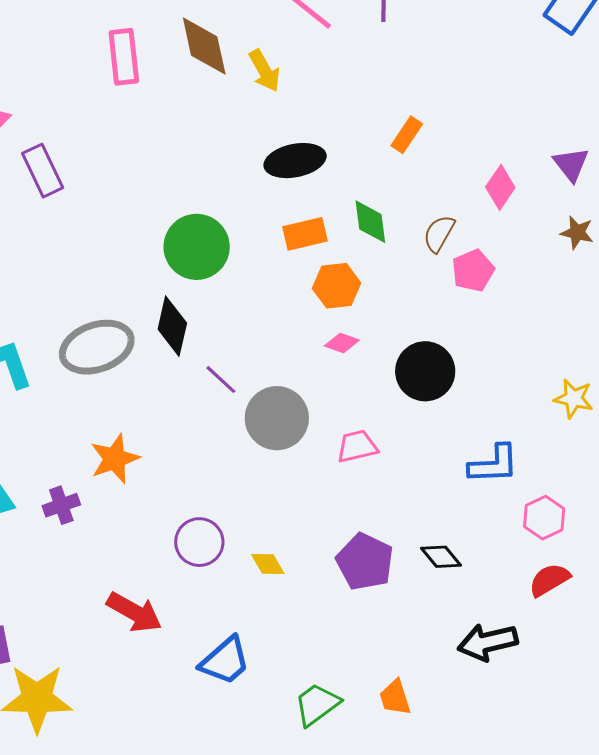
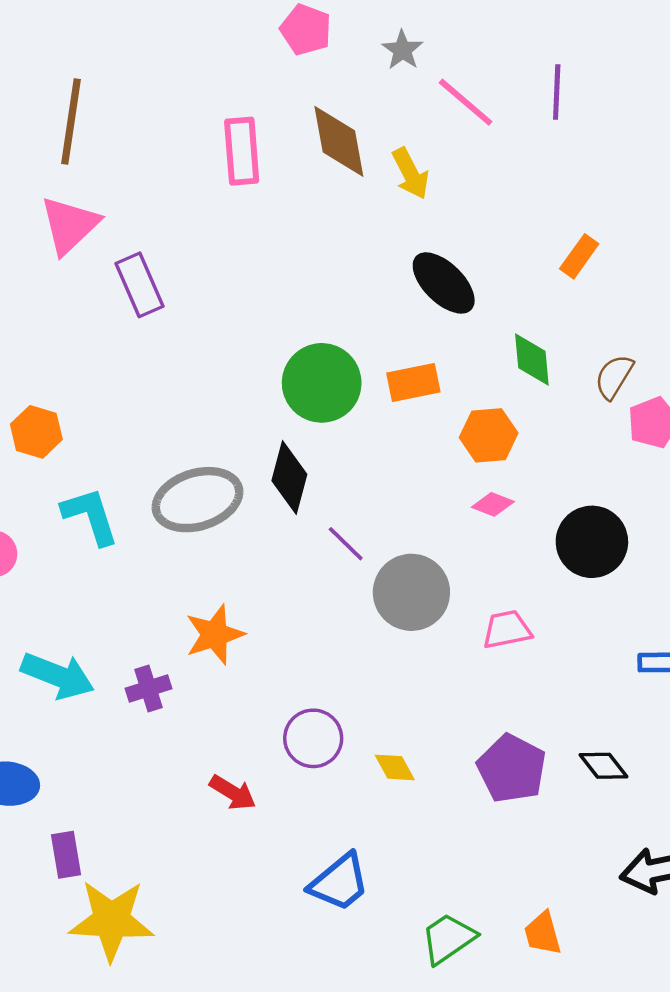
black ellipse: (295, 161) -> (444, 283), turned 54
orange rectangle: (305, 234) -> (413, 382), moved
red arrow: (134, 612) -> (233, 793), moved, size x0.7

